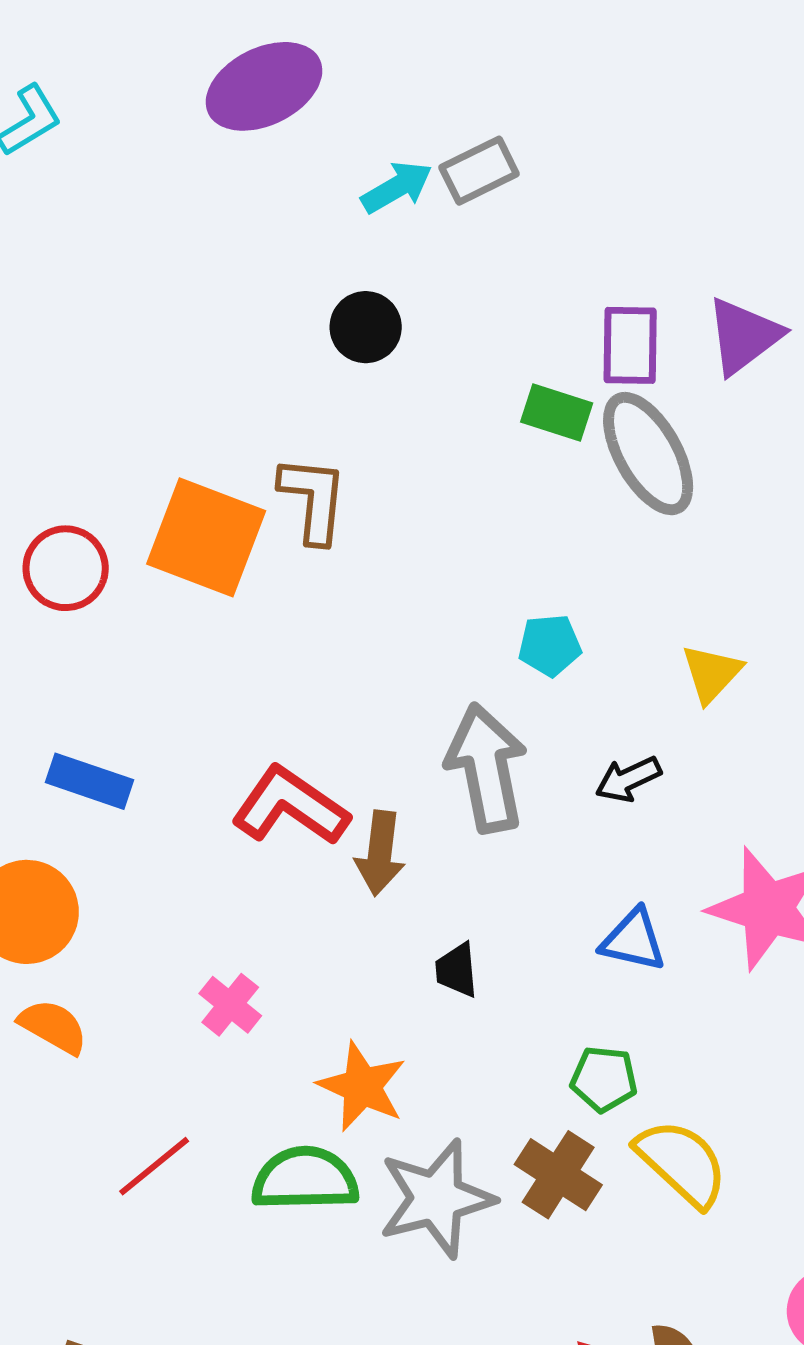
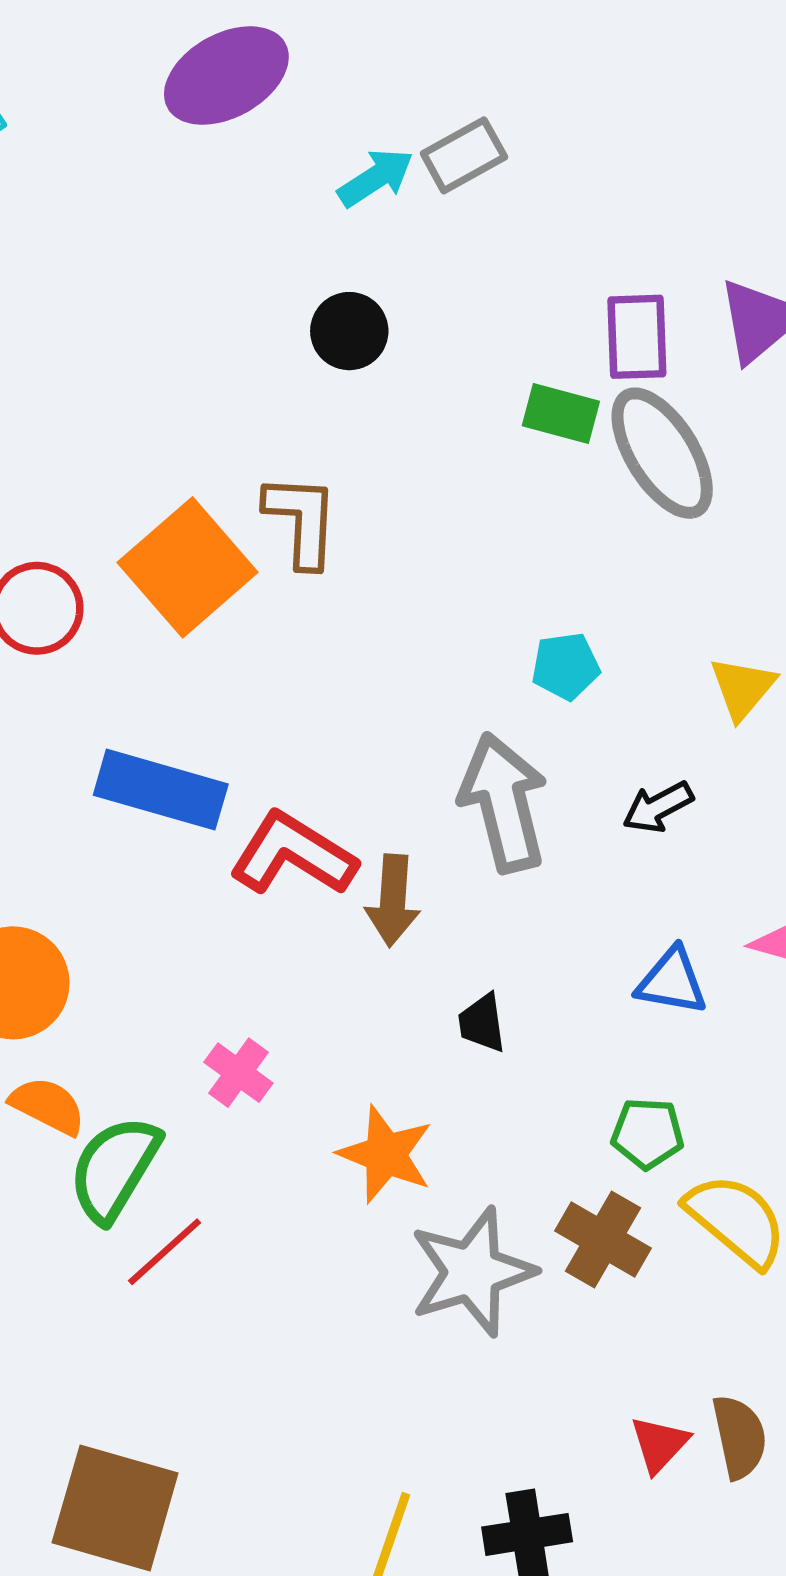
orange square: (206, 537) -> (188, 567), turned 31
blue rectangle: (90, 781) -> (161, 790), moved, size x1.4
green semicircle: (305, 1179) -> (114, 1169), moved, turned -55

